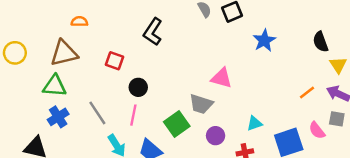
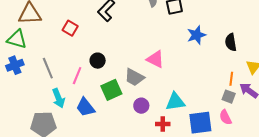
black semicircle: (321, 42) -> (231, 42), moved
black circle: (138, 87) -> (98, 61), moved
orange line: (307, 93) -> (231, 79), moved, turned -56
gray square: (337, 119) -> (229, 97), moved
cyan triangle: (254, 123) -> (175, 102), size x1.5

